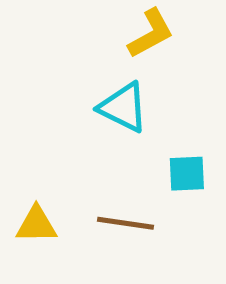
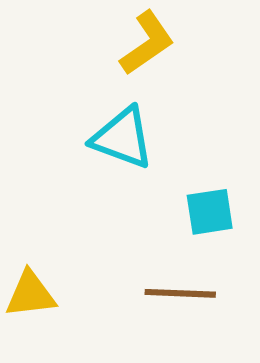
brown line: (125, 223) -> (180, 293), moved

